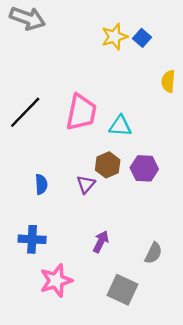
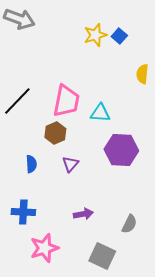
brown hexagon: (108, 165) -> (55, 133), moved
purple hexagon: (144, 168) -> (121, 150), size x1.4
purple arrow: (101, 242) -> (83, 214), turned 54

